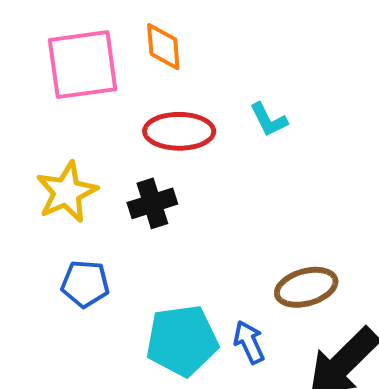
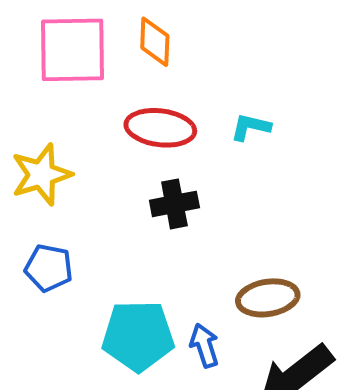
cyan L-shape: (269, 120) -> (251, 127), turned 123
black cross: (152, 203) -> (174, 204), moved

